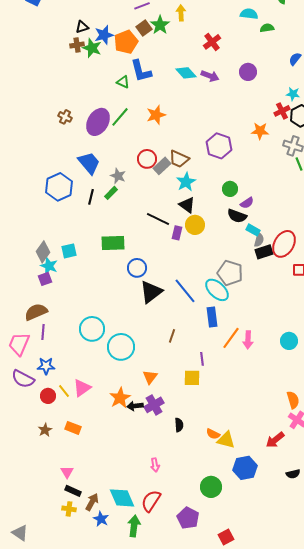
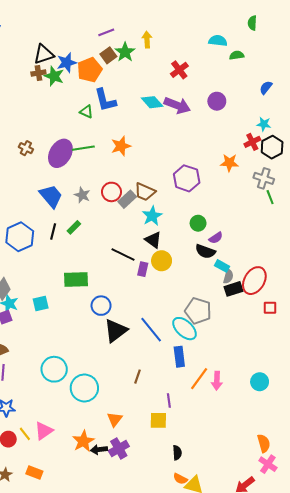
black triangle: (82, 27) -> (44, 54), size x1.5
purple arrow: (210, 76) -> (177, 105), size x1.4
green line: (120, 117) -> (83, 148), turned 40
gray star: (118, 176) -> (82, 195), moved
blue hexagon: (59, 187) -> (20, 237), moved
cyan square: (69, 251) -> (41, 304), moved
black semicircle: (179, 425) -> (177, 453), moved

